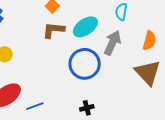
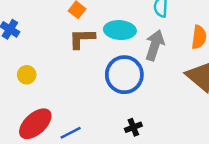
cyan ellipse: (85, 27) -> (120, 30), turned 45

